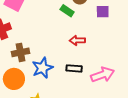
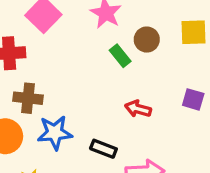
purple square: (103, 12) -> (193, 99), moved
red arrow: (77, 40) -> (138, 109), moved

